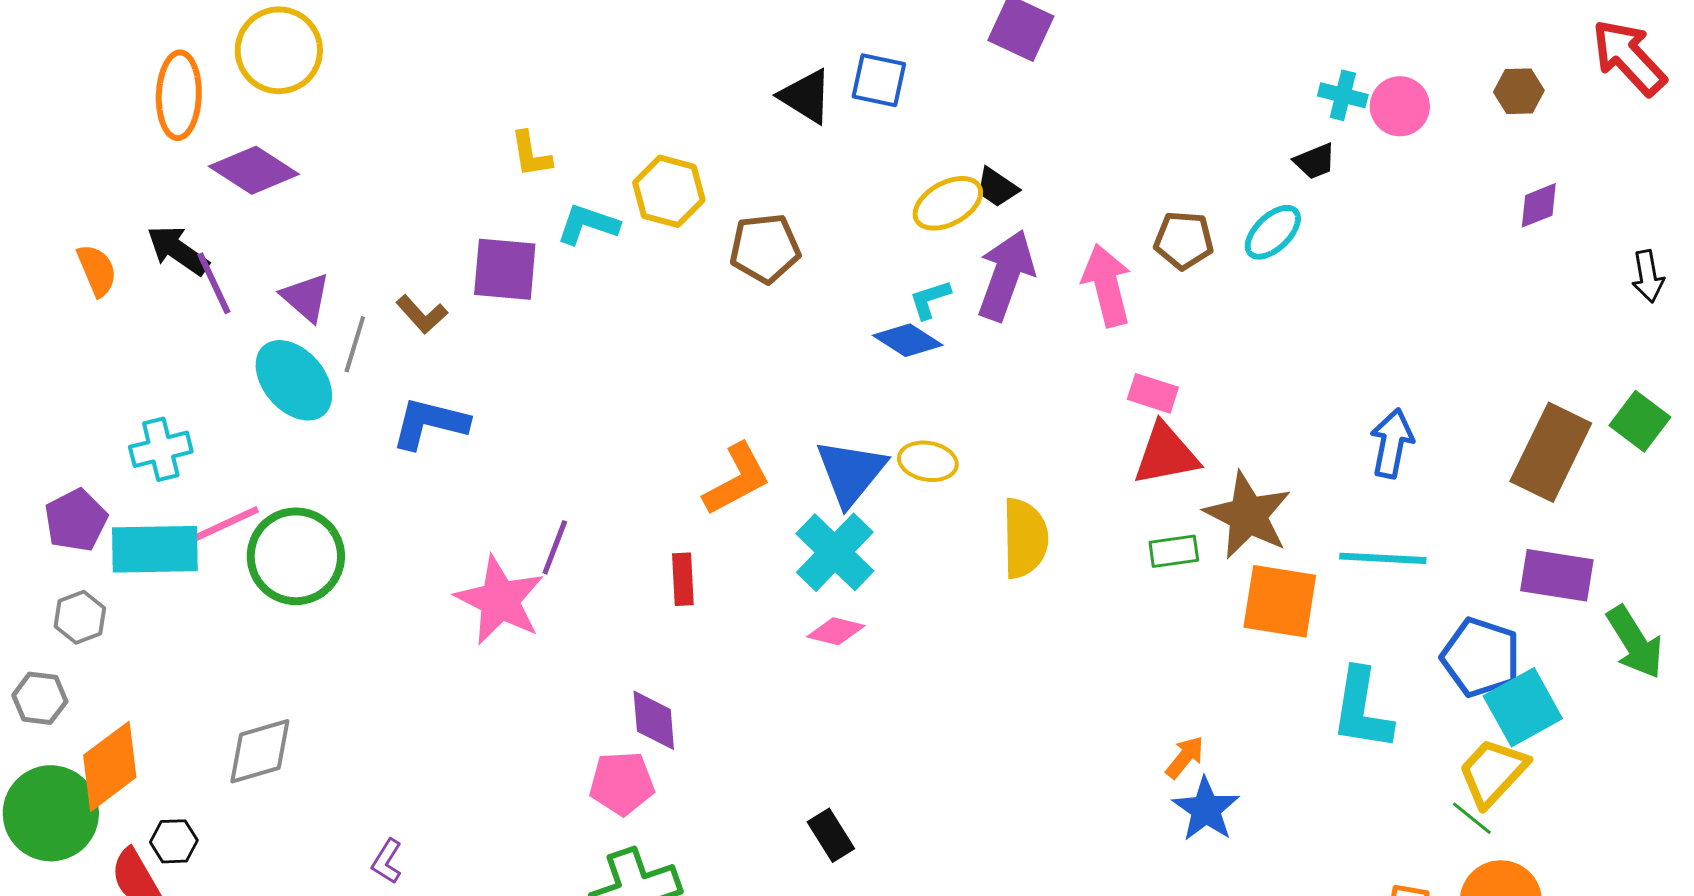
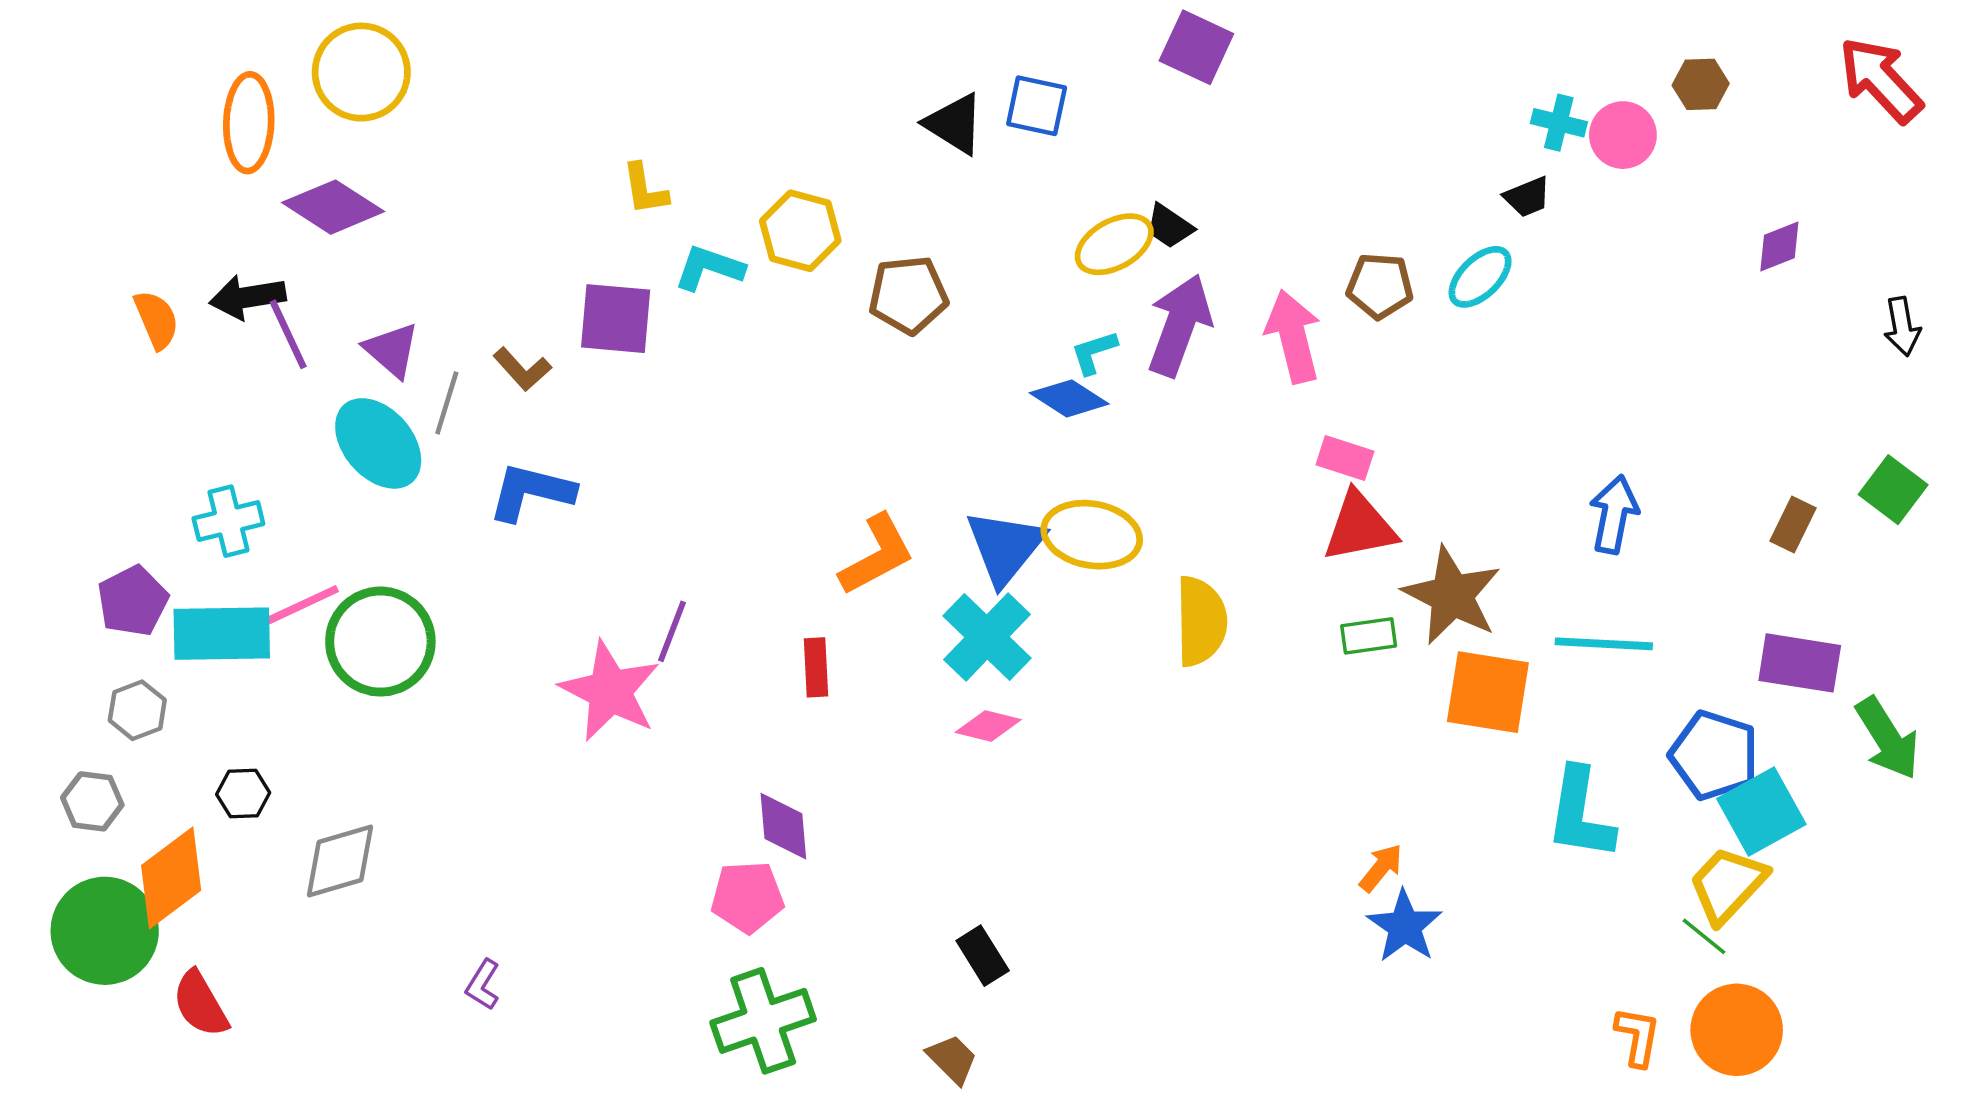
brown hexagon: (1519, 91) -> (1701, 84), moved
black arrow: (178, 250) -> (248, 297), turned -44
brown rectangle: (1551, 452) -> (1793, 524), size x0.5
yellow ellipse: (928, 461) -> (1092, 535), size x1.5
black hexagon: (174, 841) -> (243, 793), moved

